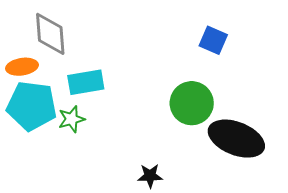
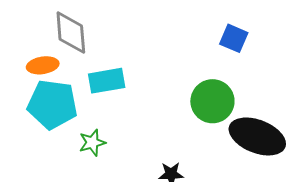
green star: (72, 119) -> (92, 143), moved

